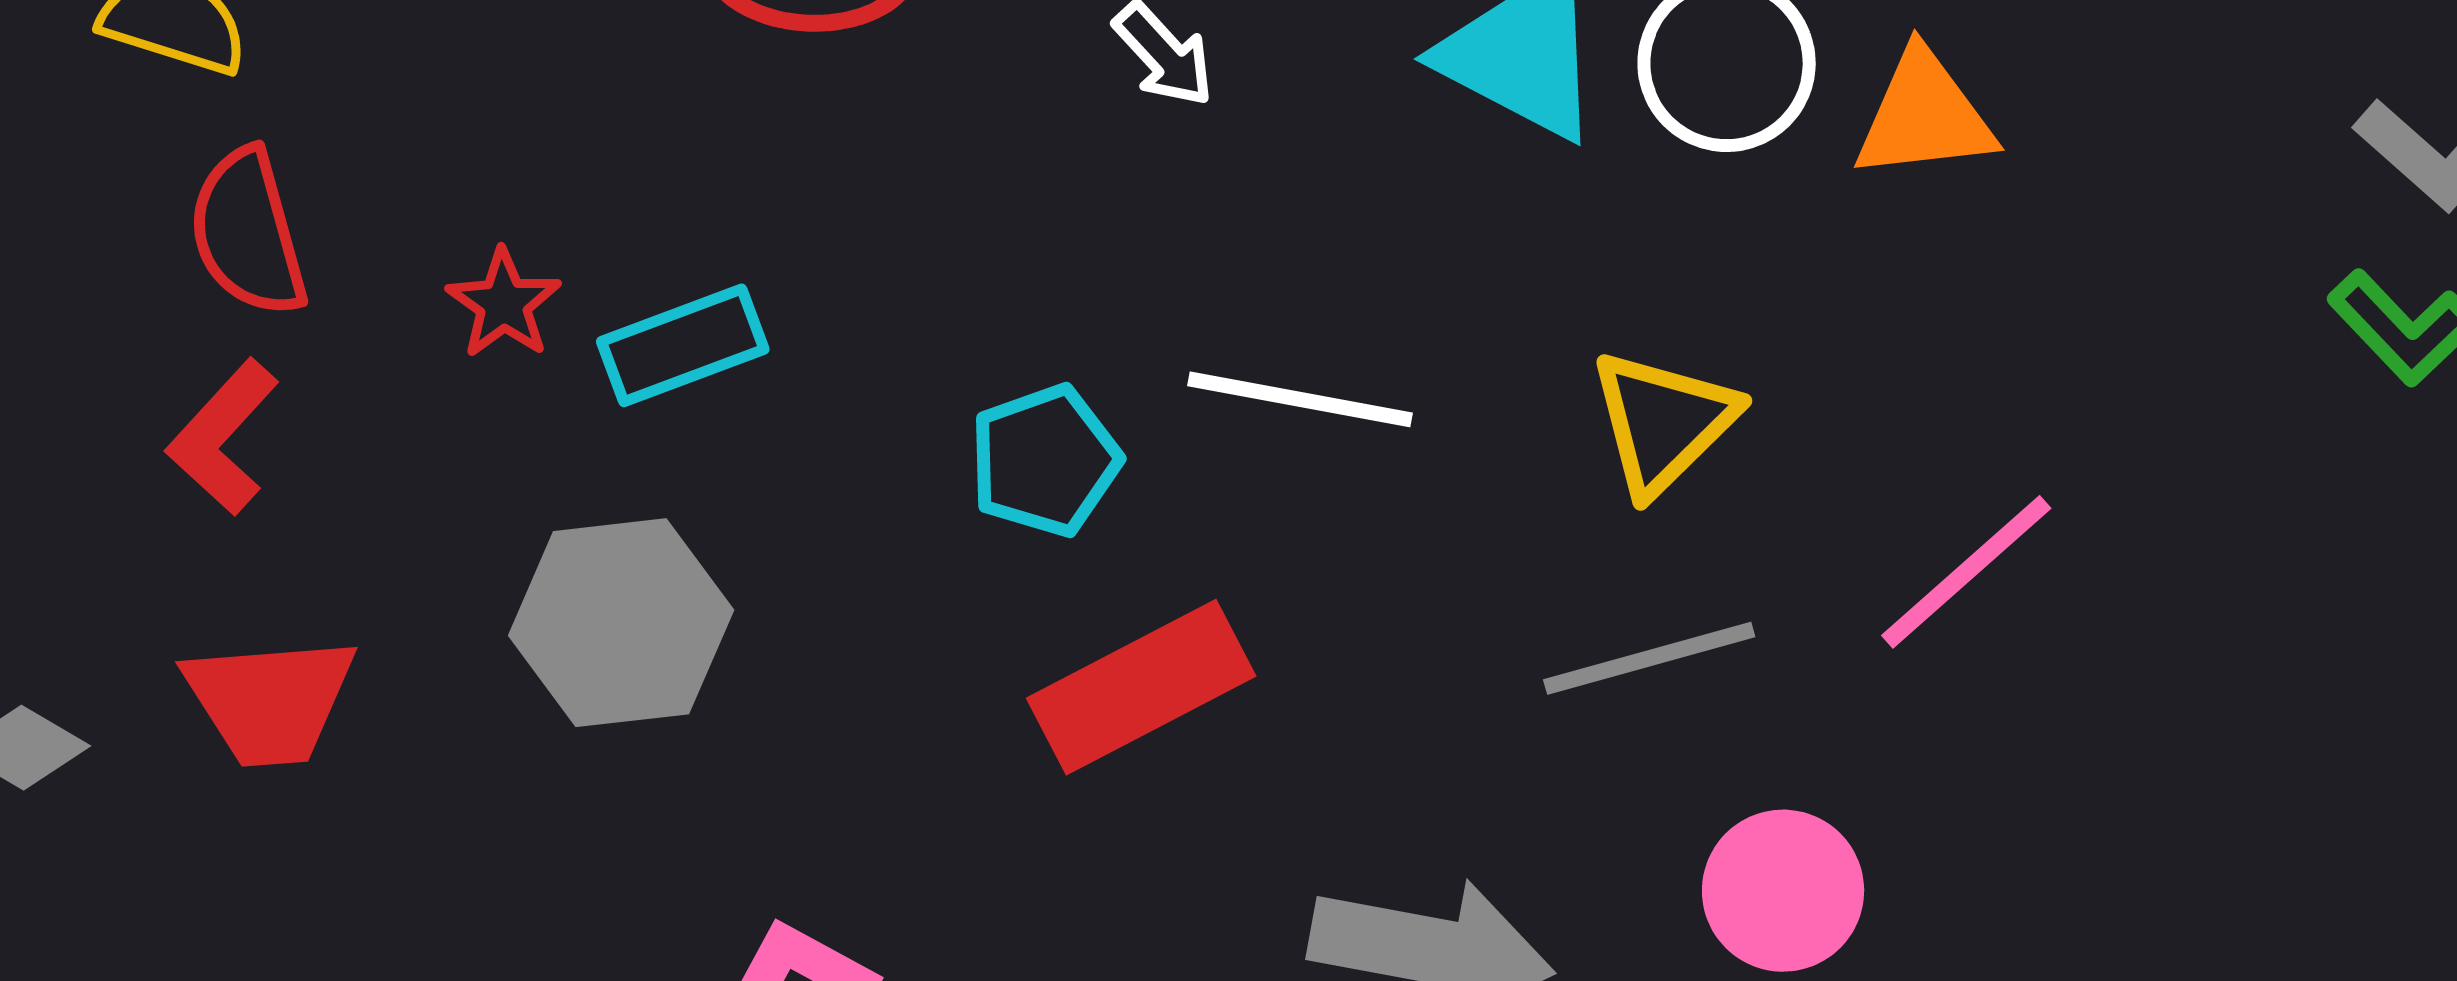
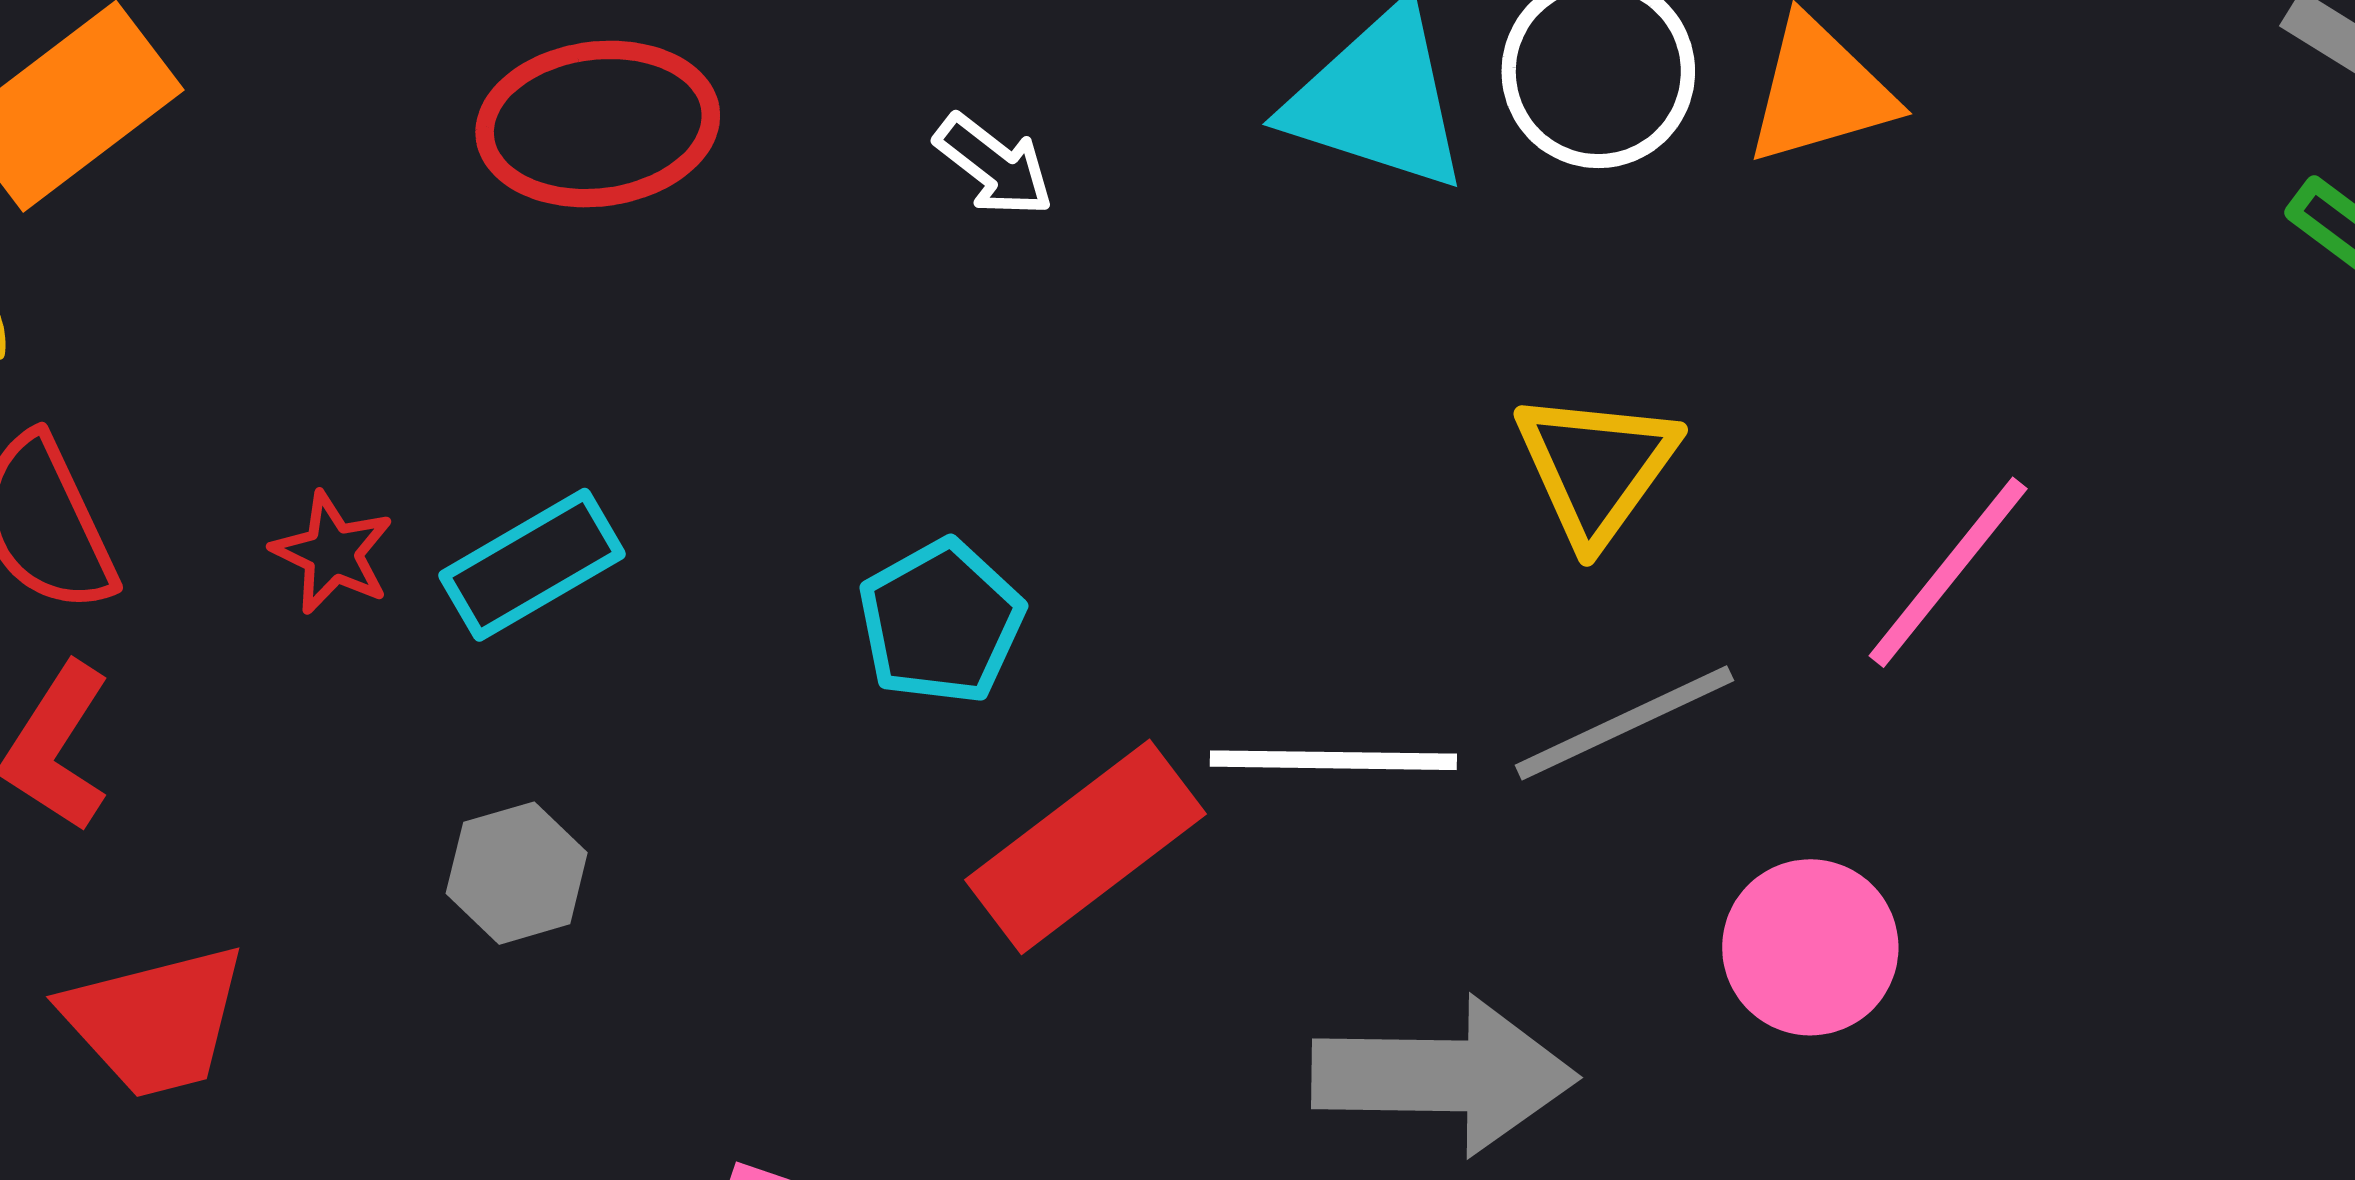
white line: (1300, 399) -> (1333, 760), moved
gray hexagon: (621, 623) -> (517, 873), size x0.6

